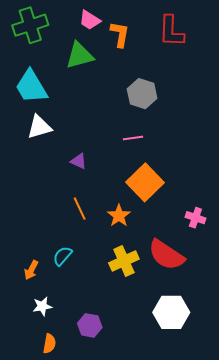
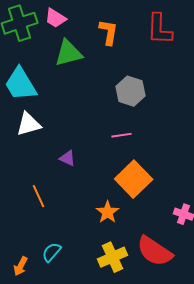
pink trapezoid: (90, 20) -> (56, 18), moved
orange line: (80, 209) -> (39, 196), moved

